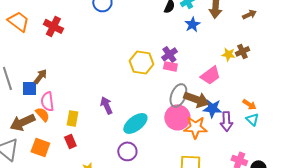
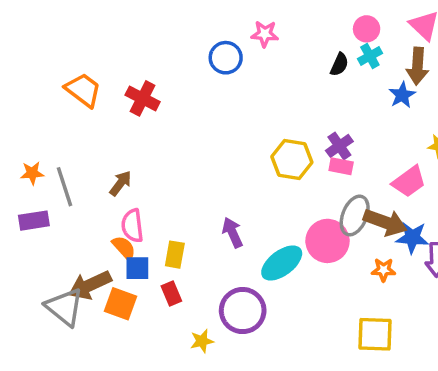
blue star: (192, 24) -> (402, 95), moved
blue square: (29, 88) -> (137, 268), moved
pink circle: (177, 117) -> (327, 241), moved
brown arrow: (22, 122) -> (90, 285), moved
orange star: (195, 127) -> (383, 270), size x0.6
purple circle: (127, 151) -> (243, 311), moved, size x1.4

